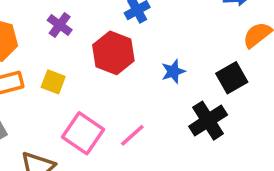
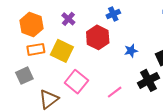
yellow square: (53, 82) -> (62, 51), size x1.6
pink line: (132, 135) -> (115, 92), moved

